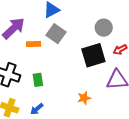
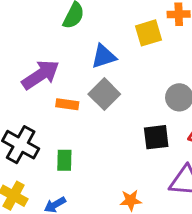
black square: (93, 55) -> (156, 137), size x0.7

